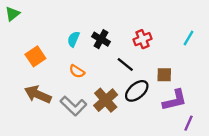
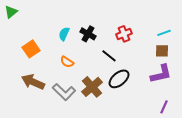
cyan line: (189, 38) -> (164, 33), turned 40
brown square: (164, 75) -> (162, 51), moved
purple L-shape: (175, 100) -> (161, 74), moved

